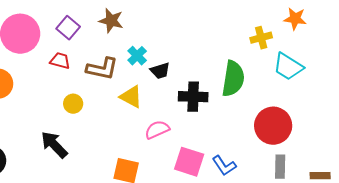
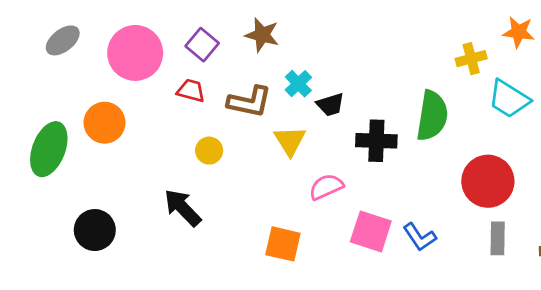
yellow triangle: (131, 97) -> (290, 141), turned 30

